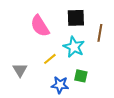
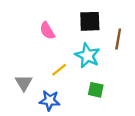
pink semicircle: (40, 26) -> (47, 31), size x0.7
blue star: (60, 85) -> (50, 100), moved

